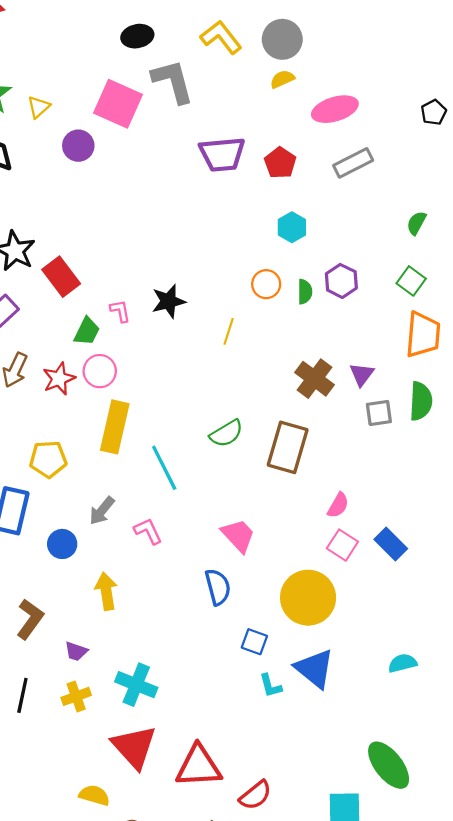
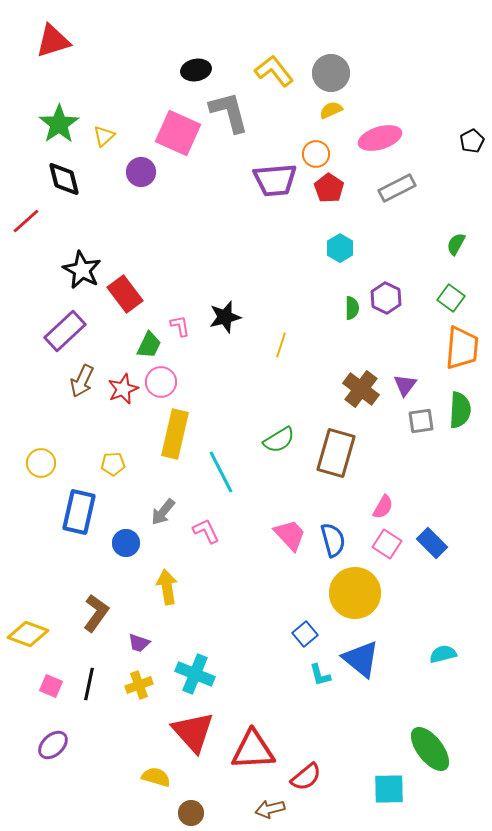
orange circle: (266, 284) -> (316, 154), moved
yellow pentagon: (48, 459) -> (113, 464), size x0.7
blue semicircle: (218, 587) -> (333, 540), moved
blue square: (254, 642) -> (305, 634), turned 30

